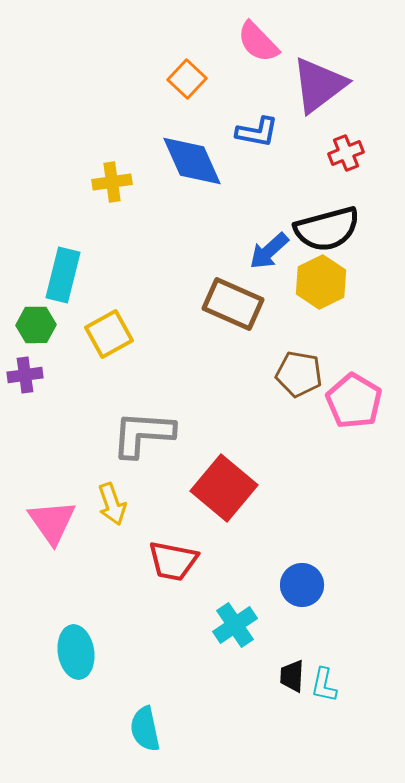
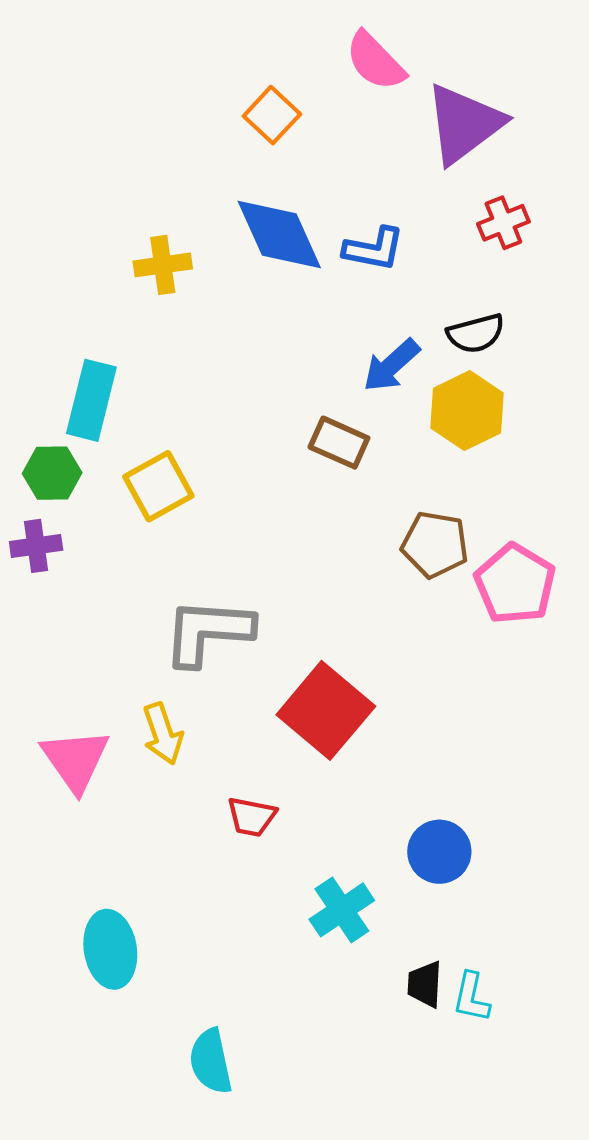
blue L-shape: (257, 132) -> (374, 249), moved
black semicircle: (327, 229) -> (476, 333), size x0.6
brown rectangle: (233, 304) -> (339, 443), size x0.7
red trapezoid: (173, 561) -> (252, 817), size x0.7

